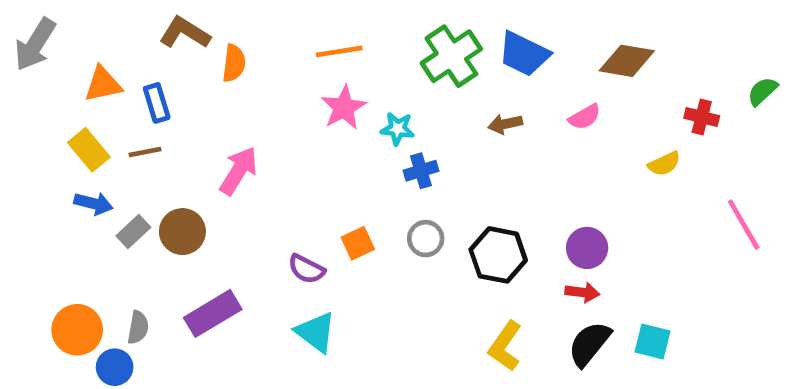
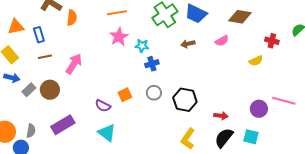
brown line: (145, 152) -> (45, 57), moved
pink line: (744, 225) -> (284, 101), moved, turned -45
purple circle: (587, 248) -> (259, 109), moved

